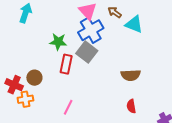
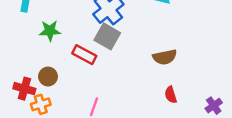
green star: (58, 42) -> (50, 31), moved
red rectangle: (66, 64) -> (84, 55), turned -66

